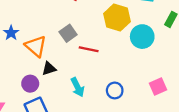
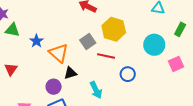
yellow hexagon: (117, 18) -> (114, 29), moved
pink square: (158, 87) -> (176, 64), moved
blue circle: (115, 90) -> (128, 74), moved

